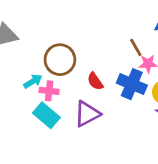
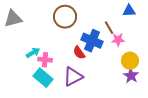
brown circle: (60, 60) -> (65, 17), moved
blue cross: (132, 84) -> (92, 41), moved

